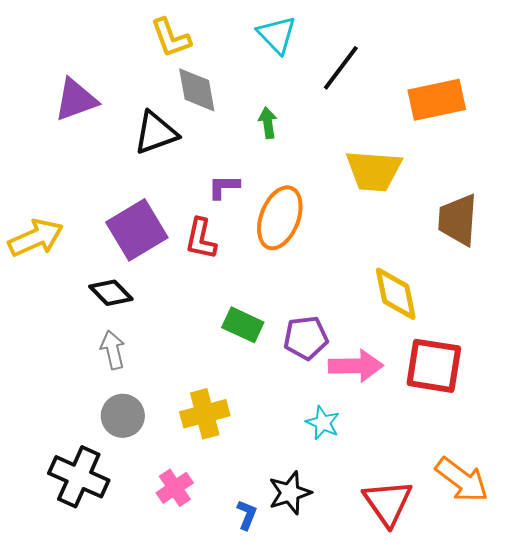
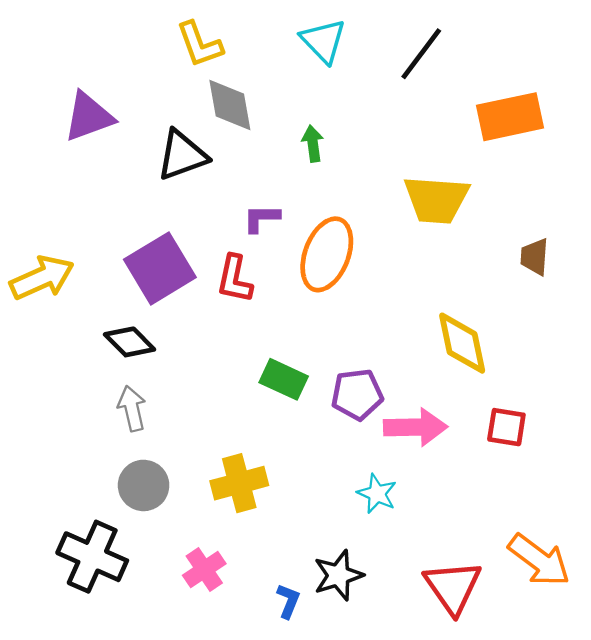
black line: (341, 68) -> (421, 54), moved
brown trapezoid: (458, 220) -> (534, 257), size x0.6
red square: (434, 366) -> (506, 427), size x0.6

